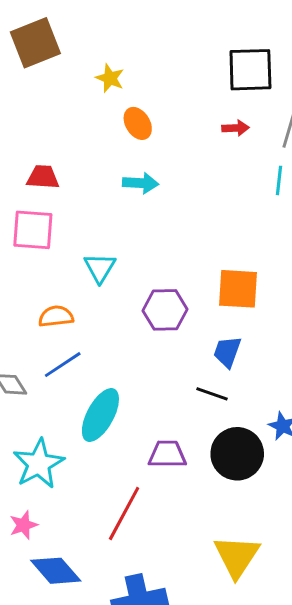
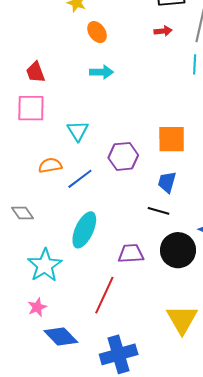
red trapezoid: (43, 177) -> (35, 72), turned -110
blue line: (63, 365) -> (80, 179), moved

